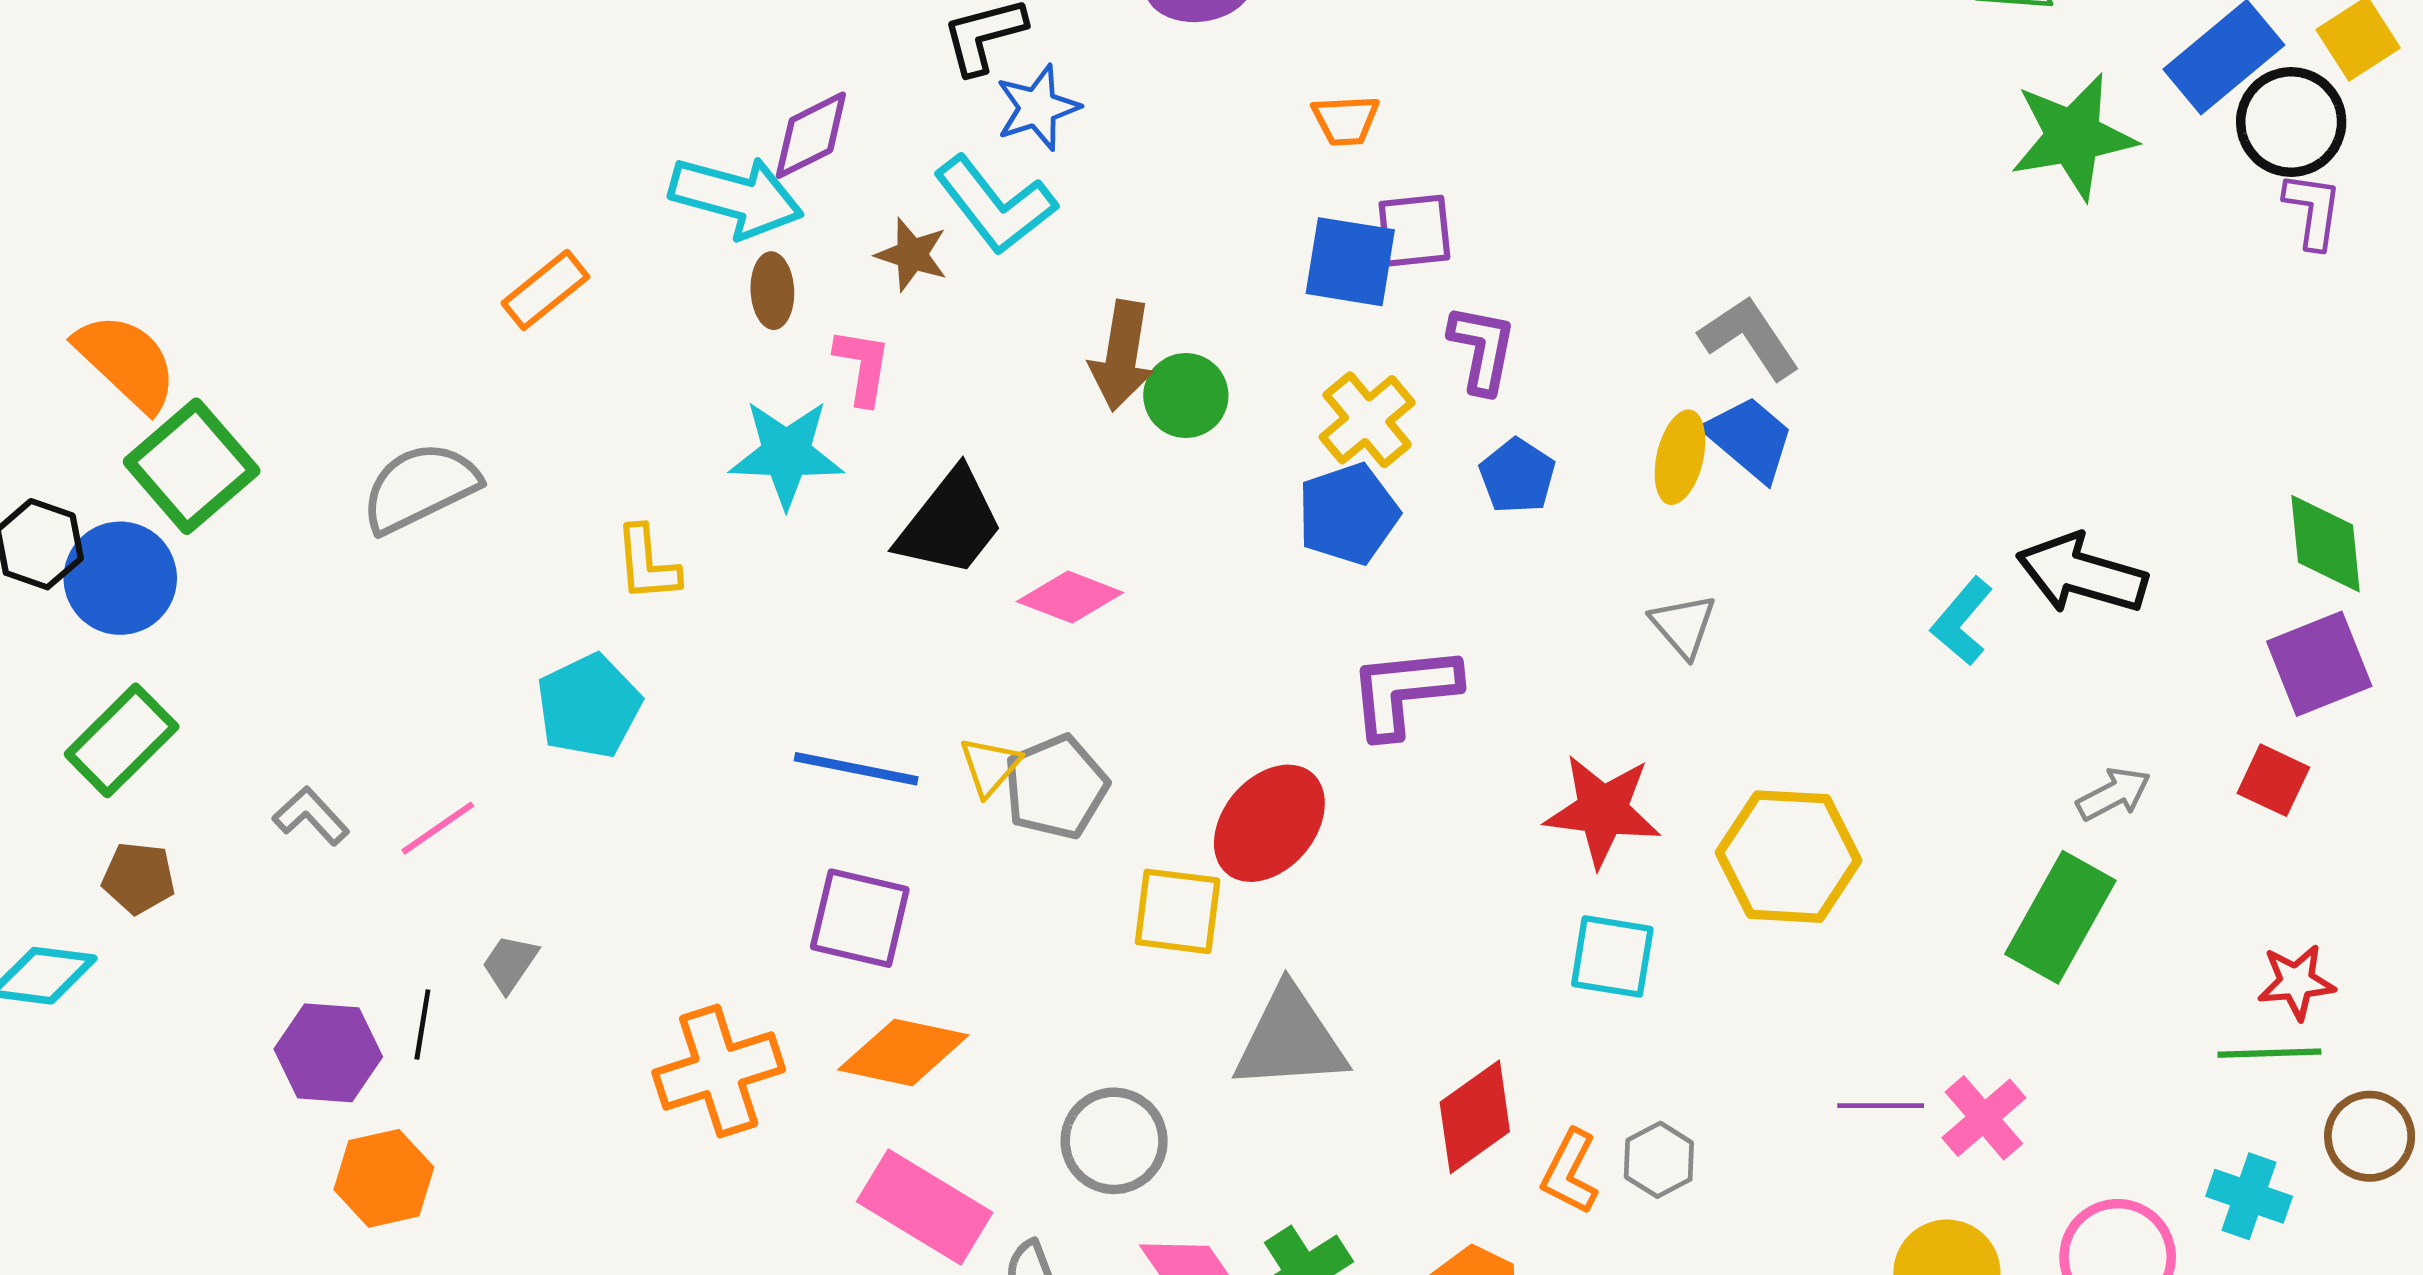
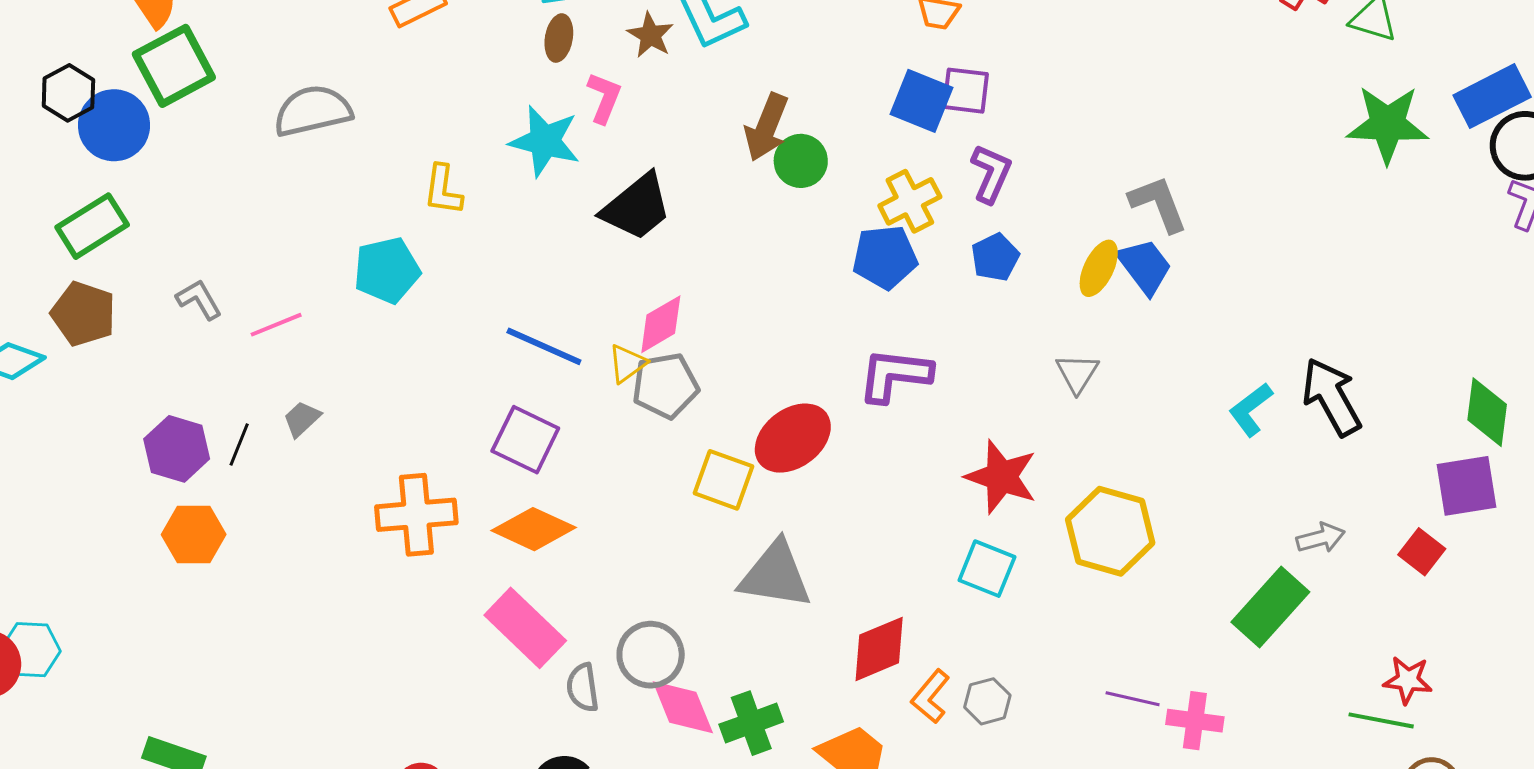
black arrow: (2082, 574) -> (1332, 397), turned 32
pink diamond: (1070, 597) -> (661, 324), moved, turned -64
brown pentagon: (139, 878) -> (83, 314), size x1.4
pink cross: (1984, 1118) -> (1195, 721), turned 36
gray circle: (1114, 1141) -> (651, 655), moved

